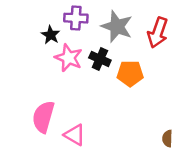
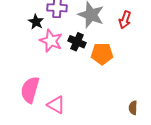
red arrow: (158, 33) -> (125, 20), size x0.7

